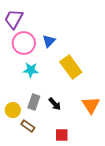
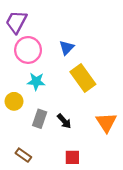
blue triangle: (49, 41) -> (67, 48), moved
yellow circle: (13, 110) -> (14, 101), moved
brown rectangle: (28, 126) -> (23, 155), moved

